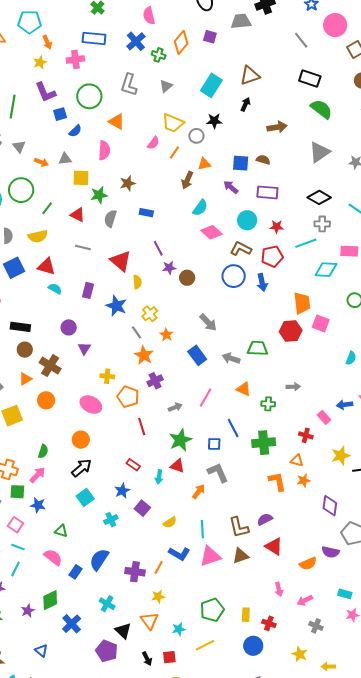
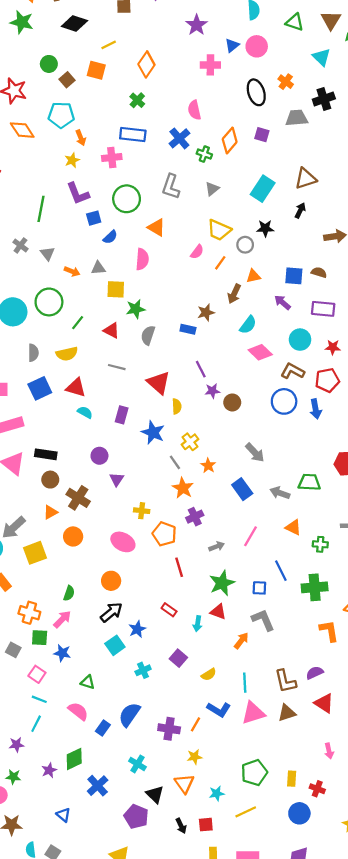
brown star: (128, 183) -> (206, 313), moved
blue star: (122, 491) -> (137, 629), moved

